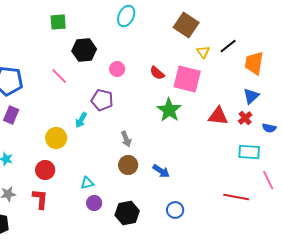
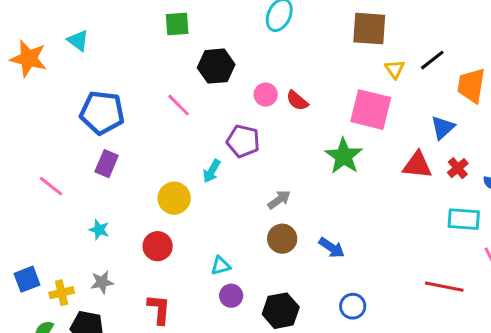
brown square: (186, 25) -> (369, 29), turned -30
red semicircle: (157, 73) -> (297, 101), moved
blue triangle: (251, 96) -> (443, 128), moved
gray arrow: (126, 139) -> (279, 200), turned -105
red L-shape: (40, 199) -> (159, 309), moved

